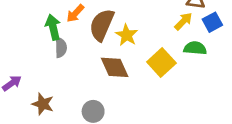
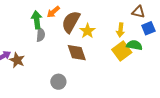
yellow arrow: (183, 21) -> (120, 30), moved, turned 136
yellow square: (161, 62) -> (122, 51), moved
brown star: (43, 104) -> (17, 60), moved

